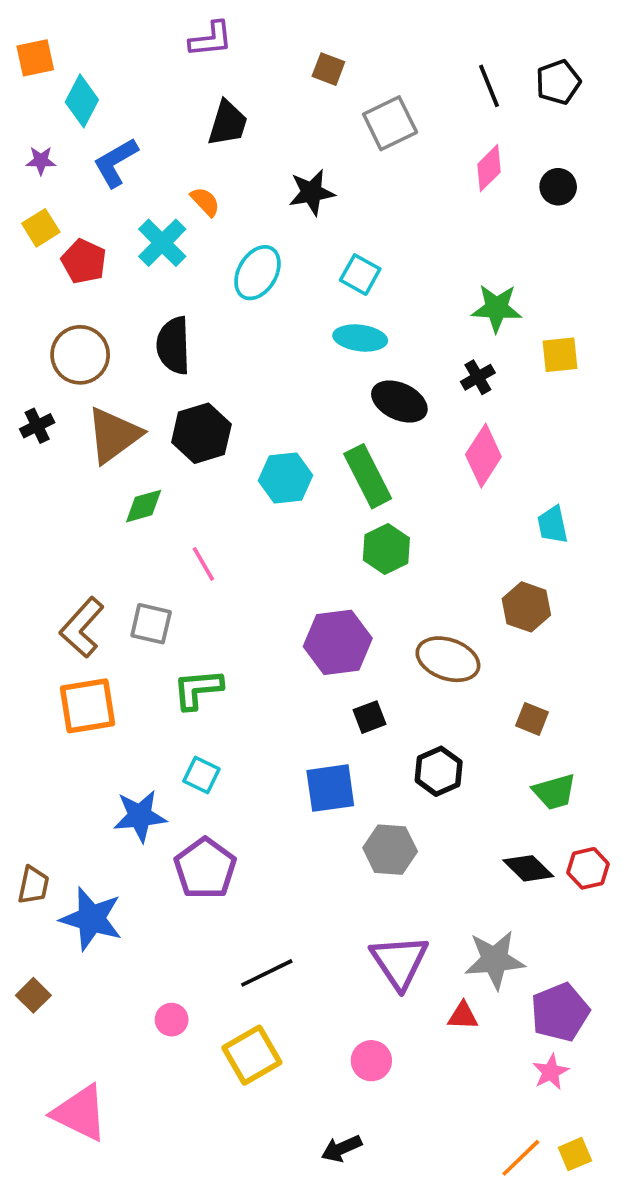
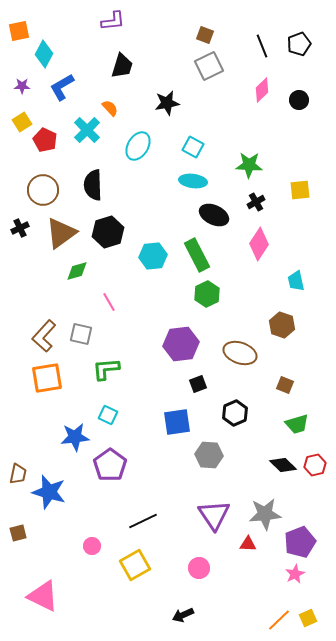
brown square: (328, 69) -> (205, 35), moved
green star: (497, 308) -> (249, 165), moved
brown square: (33, 995) -> (18, 533), turned 30

